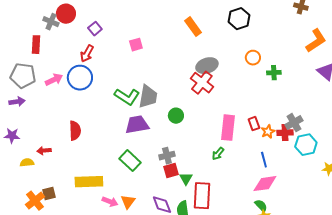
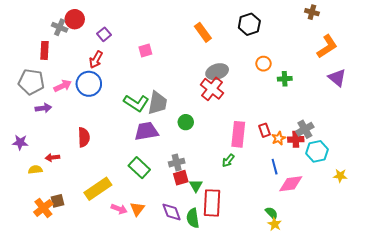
purple arrow: (17, 102) -> (43, 108), moved
yellow rectangle: (89, 182) -> (98, 189), turned -32
pink diamond: (265, 184) -> (291, 184), moved

